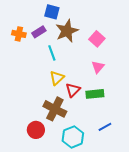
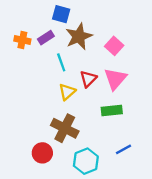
pink triangle: (98, 67) -> (115, 79), size x1.5
red triangle: (73, 90) -> (88, 79), moved

